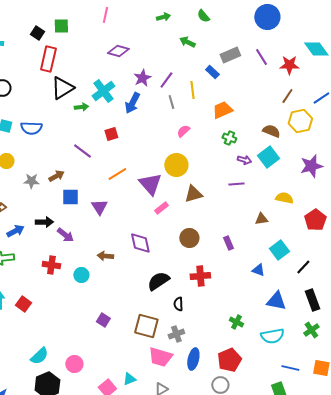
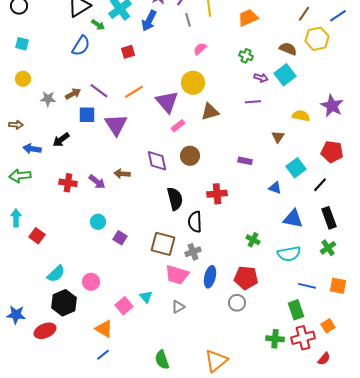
green arrow: (81, 107) -> (98, 25), turned 40
orange trapezoid: (222, 110) -> (248, 18), moved
blue semicircle: (31, 128) -> (81, 46), moved, turned -60
purple line: (82, 151) -> (99, 91), moved
purple star: (311, 166) -> (332, 106), moved, turned -30
purple triangle: (99, 207) -> (116, 125), size x1.4
brown triangle: (261, 219) -> (278, 137), turned -48
red pentagon: (315, 220) -> (332, 152), moved, turned -30
black arrow: (44, 222) -> (61, 140), turned 144
blue arrow: (15, 231) -> (32, 149), turned -144
purple arrow: (65, 235) -> (97, 182), moved
brown circle: (189, 238) -> (190, 156), moved
purple rectangle: (228, 243) -> (245, 161), turned -56
cyan circle: (81, 275) -> (98, 222), moved
black semicircle: (158, 281) -> (175, 199), turned 110
red square: (23, 304) -> (37, 236), moved
black semicircle: (178, 304) -> (195, 222), size x1.5
red pentagon: (229, 360) -> (246, 278), turned 30
cyan triangle: (129, 379) -> (146, 297), turned -48

